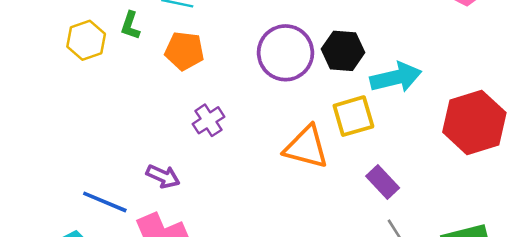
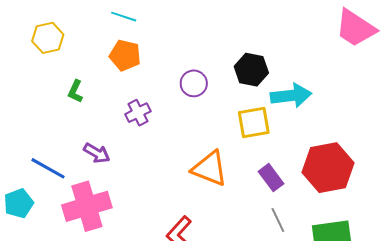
green L-shape: (130, 25) -> (75, 91), moved
purple circle: (286, 53) -> (194, 83), moved, size x0.6
red hexagon: (474, 122) -> (328, 168), moved
orange triangle: (306, 147) -> (210, 169), moved

